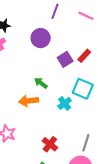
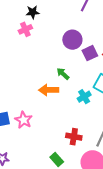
purple circle: (41, 38) -> (72, 40), moved
red cross: (50, 144) -> (74, 137), moved, turned -35

